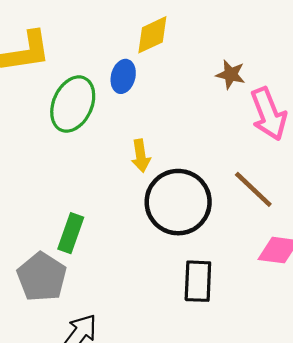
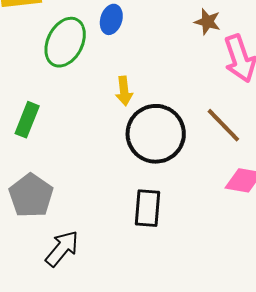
green rectangle: (71, 233) -> (27, 120), moved
black rectangle: (198, 281) -> (148, 208), moved

